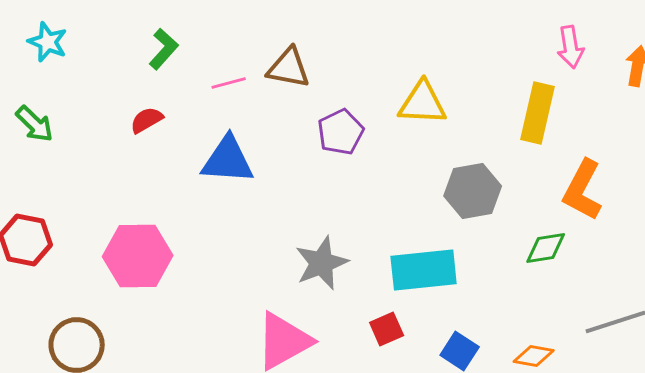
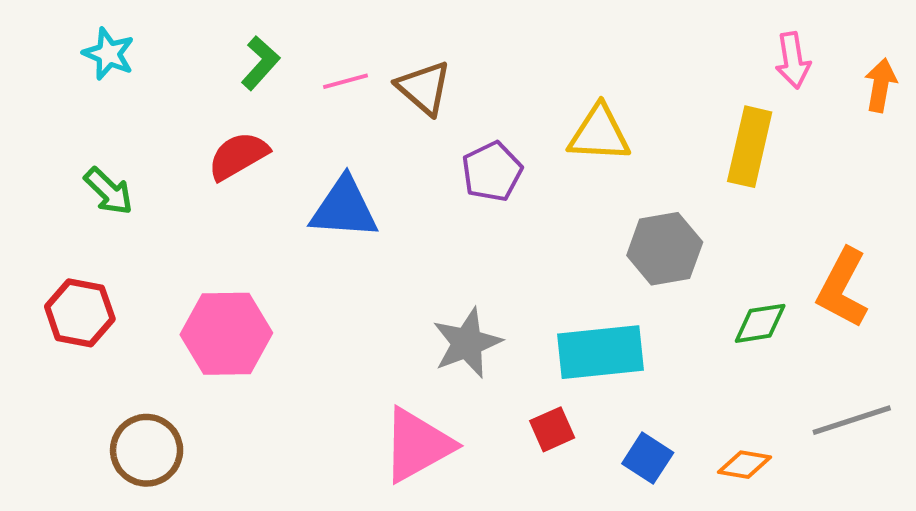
brown triangle: (289, 68) -> (424, 88), turned 30
pink line: (229, 83) -> (345, 81), moved
red semicircle: (147, 120) -> (238, 156), size x1.4
green arrow: (35, 124) -> (109, 191), moved
orange L-shape: (583, 190) -> (843, 288), moved

